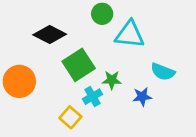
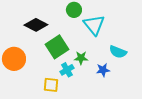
cyan triangle: (130, 34) -> (94, 25), turned 45
yellow square: (70, 117) -> (51, 85), turned -35

